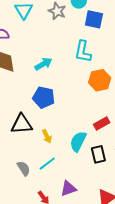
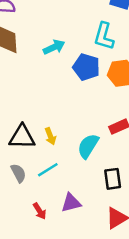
blue pentagon: (44, 97) -> (86, 67), moved
black triangle: (22, 124) -> (22, 137), moved
black rectangle: (98, 154) -> (113, 179), moved

